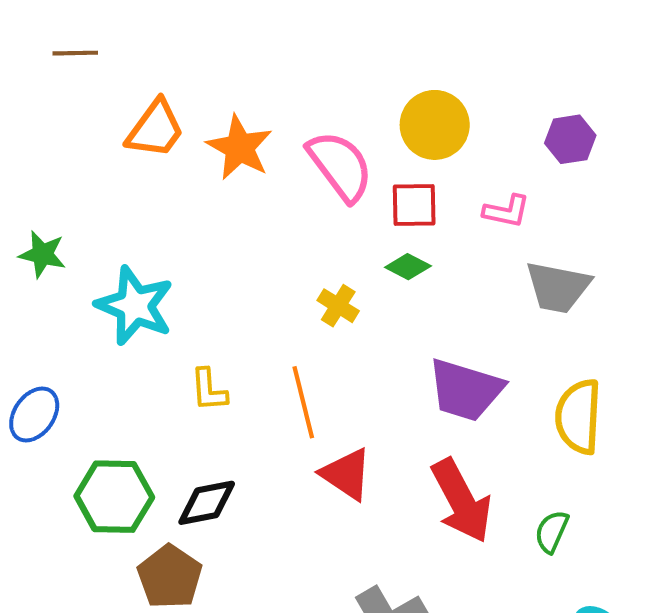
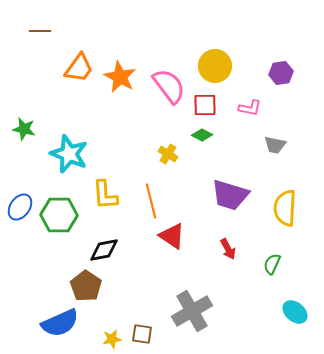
gray trapezoid: (558, 287) -> (275, 145), size x0.7
yellow L-shape: (209, 390) -> (105, 195), size x1.4
green hexagon: (114, 497) -> (59, 215), moved
red arrow: (461, 501) -> (228, 249), size x0.5

